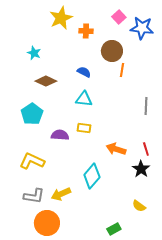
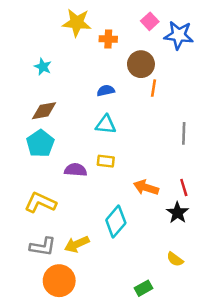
yellow star: (61, 18) -> (77, 23), turned 30
blue semicircle: (84, 72) -> (106, 91), turned -40
brown diamond: (46, 81) -> (44, 111), moved, turned -35

